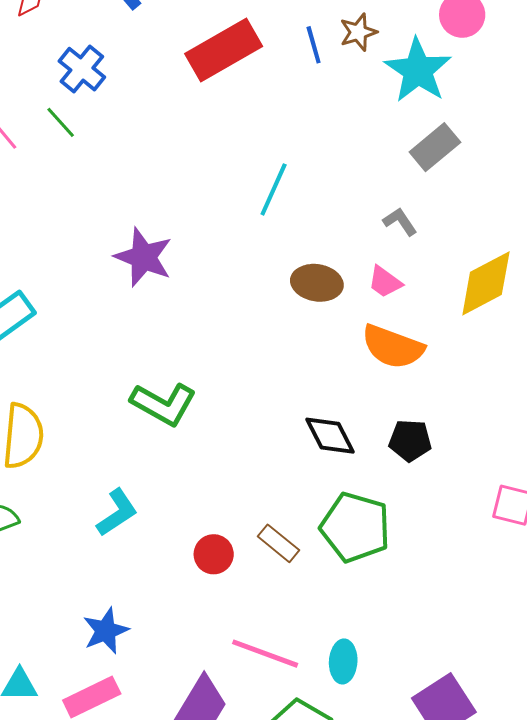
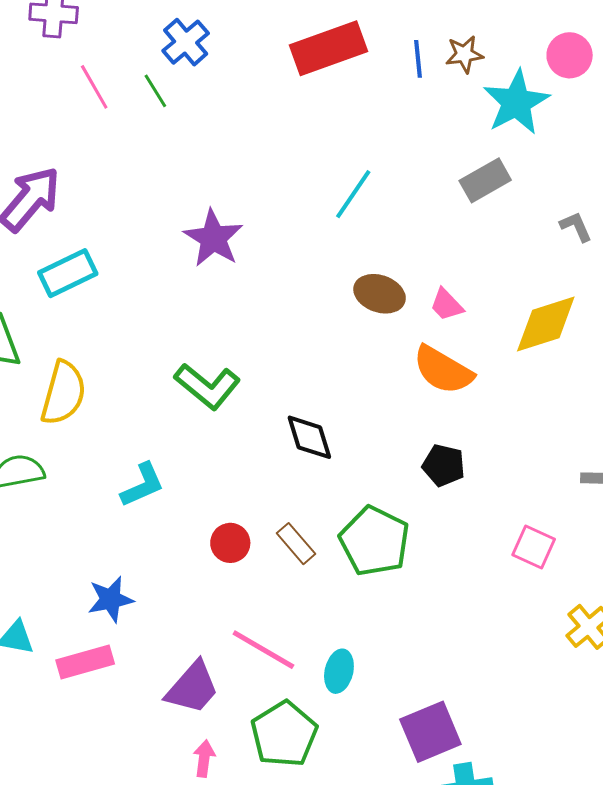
gray rectangle: (435, 147) -> (485, 180), moved
gray L-shape: (400, 222) -> (576, 227), moved
black diamond: (330, 436) -> (309, 437), moved

